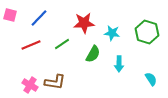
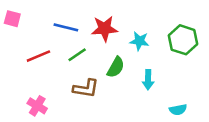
blue line: (39, 18) -> (66, 27), moved, turned 60
cyan semicircle: (151, 79) -> (178, 110), moved, turned 112
brown L-shape: (55, 82) -> (86, 88), moved

